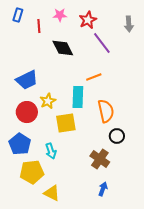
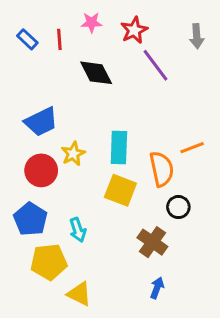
blue rectangle: (18, 15) -> (27, 39), moved, turned -64
orange line: (94, 77) -> (192, 148), moved
yellow square: (66, 123) -> (120, 190), moved, turned 30

